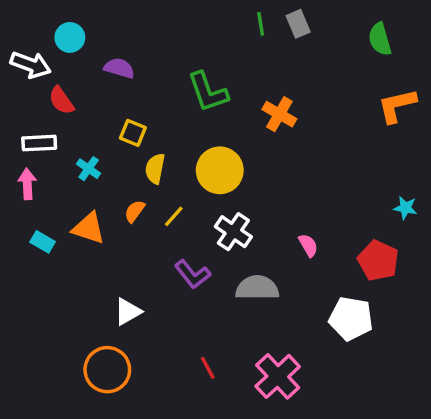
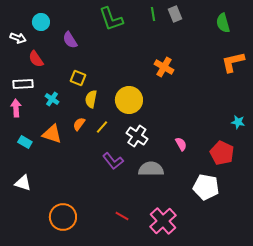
white arrow: (31, 65) -> (18, 38), size x0.7
purple semicircle: (119, 68) -> (70, 40), turned -138
green L-shape: (208, 92) -> (111, 19), moved
white triangle: (128, 312) -> (23, 183), moved, turned 48
red line: (208, 368) -> (122, 216), turned -32

